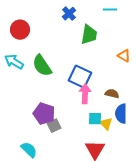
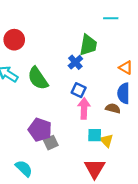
blue cross: (69, 14) -> (75, 62), moved
blue square: (80, 77) -> (79, 90), size x0.6
blue semicircle: (121, 114) -> (124, 93), moved

